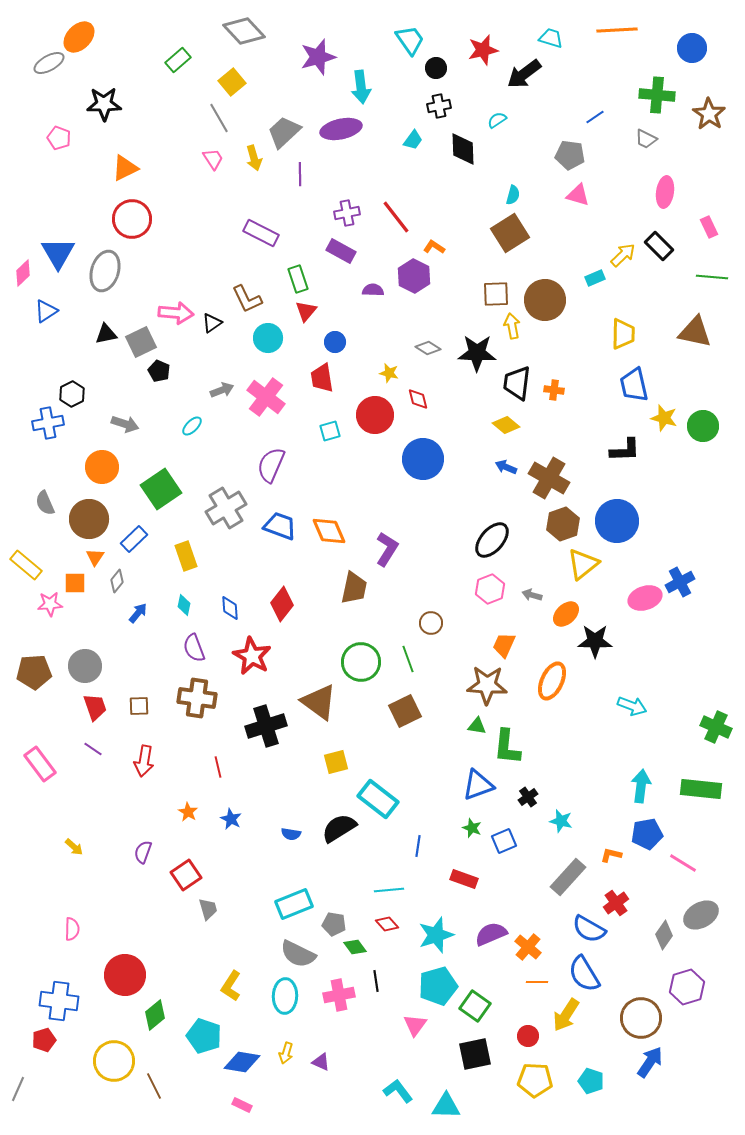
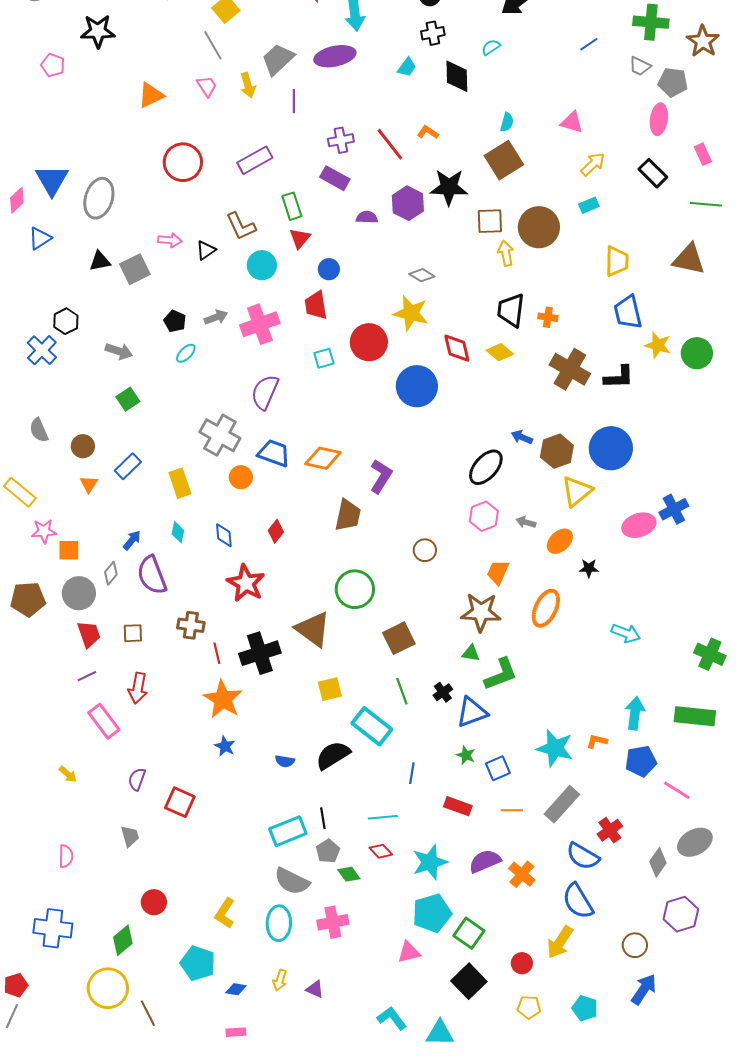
gray pentagon: (570, 155) -> (673, 82), moved
orange triangle: (125, 168) -> (151, 95), moved
red circle: (132, 219) -> (183, 162), moved
purple rectangle: (261, 233) -> (255, 160), turned -56
orange L-shape: (434, 247) -> (428, 132), moved
yellow arrow: (623, 255) -> (593, 164), moved
pink arrow: (176, 313) -> (170, 240), size x0.7
black star: (477, 353) -> (449, 187), moved
black pentagon: (159, 371) -> (175, 321), moved
yellow star: (389, 373) -> (411, 313), moved, size x1.8
pink cross: (266, 397) -> (260, 324), turned 33
red diamond: (418, 399) -> (457, 348), moved, size x1.4
blue cross: (48, 423) -> (42, 350), turned -36
orange circle: (102, 467) -> (241, 477), moved, size x0.7
blue arrow: (506, 467) -> (522, 437), moved
brown cross: (549, 478) -> (570, 369), moved
green square: (161, 489) -> (128, 399), moved, size x0.6
gray cross: (226, 508) -> (220, 435), turned -30
brown circle: (89, 519) -> (83, 446), size x0.6
orange diamond: (329, 531) -> (323, 458), turned -54
gray diamond: (117, 581) -> (111, 573), moved
orange square: (75, 583) -> (69, 550), moved
red diamond: (282, 604) -> (276, 531), size x0.7
black star: (595, 641) -> (589, 568), size x0.6
purple semicircle: (194, 648) -> (152, 575), moved, size x1.4
green line: (408, 659) -> (402, 691), moved
brown cross: (197, 698) -> (191, 625), size x0.7
green L-shape: (507, 747) -> (501, 674), turned -117
purple line: (93, 749) -> (87, 676), turned -60
pink rectangle: (40, 764) -> (104, 721), moved
red line: (218, 767) -> (217, 653), moved
black cross: (528, 797) -> (443, 692), moved
orange star: (188, 812) -> (223, 699), moved, size x2.0
cyan star: (561, 821) -> (555, 748), size x1.6
orange L-shape: (611, 855) -> (597, 741), moved
red square: (186, 875) -> (180, 802), turned -32
gray trapezoid: (208, 909) -> (130, 836), moved
gray pentagon: (334, 924) -> (328, 851), turned 30
red circle: (125, 975) -> (154, 902), moved, size x0.6
black line: (376, 981) -> (323, 818), moved
orange line: (537, 982) -> (512, 810), moved
green diamond: (155, 1015) -> (123, 940), moved
brown circle: (641, 1018) -> (635, 945), size x0.6
pink triangle: (415, 1025) -> (409, 952), turned 40
red pentagon: (44, 1040) -> (16, 985), moved
black square: (475, 1054) -> (469, 981), turned -32
blue diamond: (242, 1062) -> (236, 989), size x0.6
yellow pentagon: (535, 1080) -> (529, 1007), size x0.7
pink rectangle: (242, 1105) -> (236, 1032), turned -30

